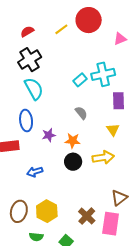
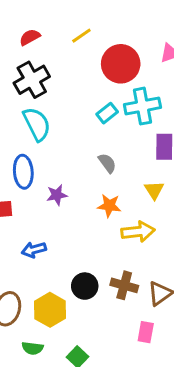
red circle: (89, 20) -> (121, 64), moved
orange star: (73, 141) -> (109, 206), moved
black circle: (73, 162) -> (85, 286), moved
brown cross: (87, 216) -> (124, 285), moved, turned -30
pink rectangle: (111, 224) -> (146, 332), size x0.6

